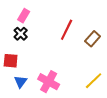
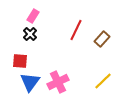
blue triangle: (21, 82) -> (30, 82), size x1.5
pink cross: (49, 82) -> (58, 82), turned 35

